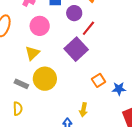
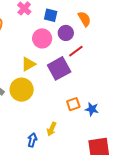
pink circle: (40, 26) -> (42, 38), moved
yellow triangle: (32, 53) -> (28, 64), moved
blue star: (119, 89) -> (92, 109), moved

